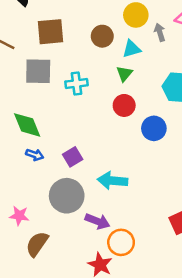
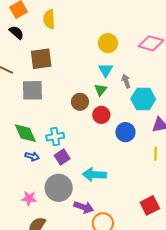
gray arrow: (160, 32) -> (126, 81), moved
brown circle: (102, 36) -> (80, 102), moved
cyan triangle: (132, 49) -> (106, 70), turned -42
cyan cross: (76, 83) -> (55, 137), moved
pink star: (19, 216) -> (29, 198), moved

